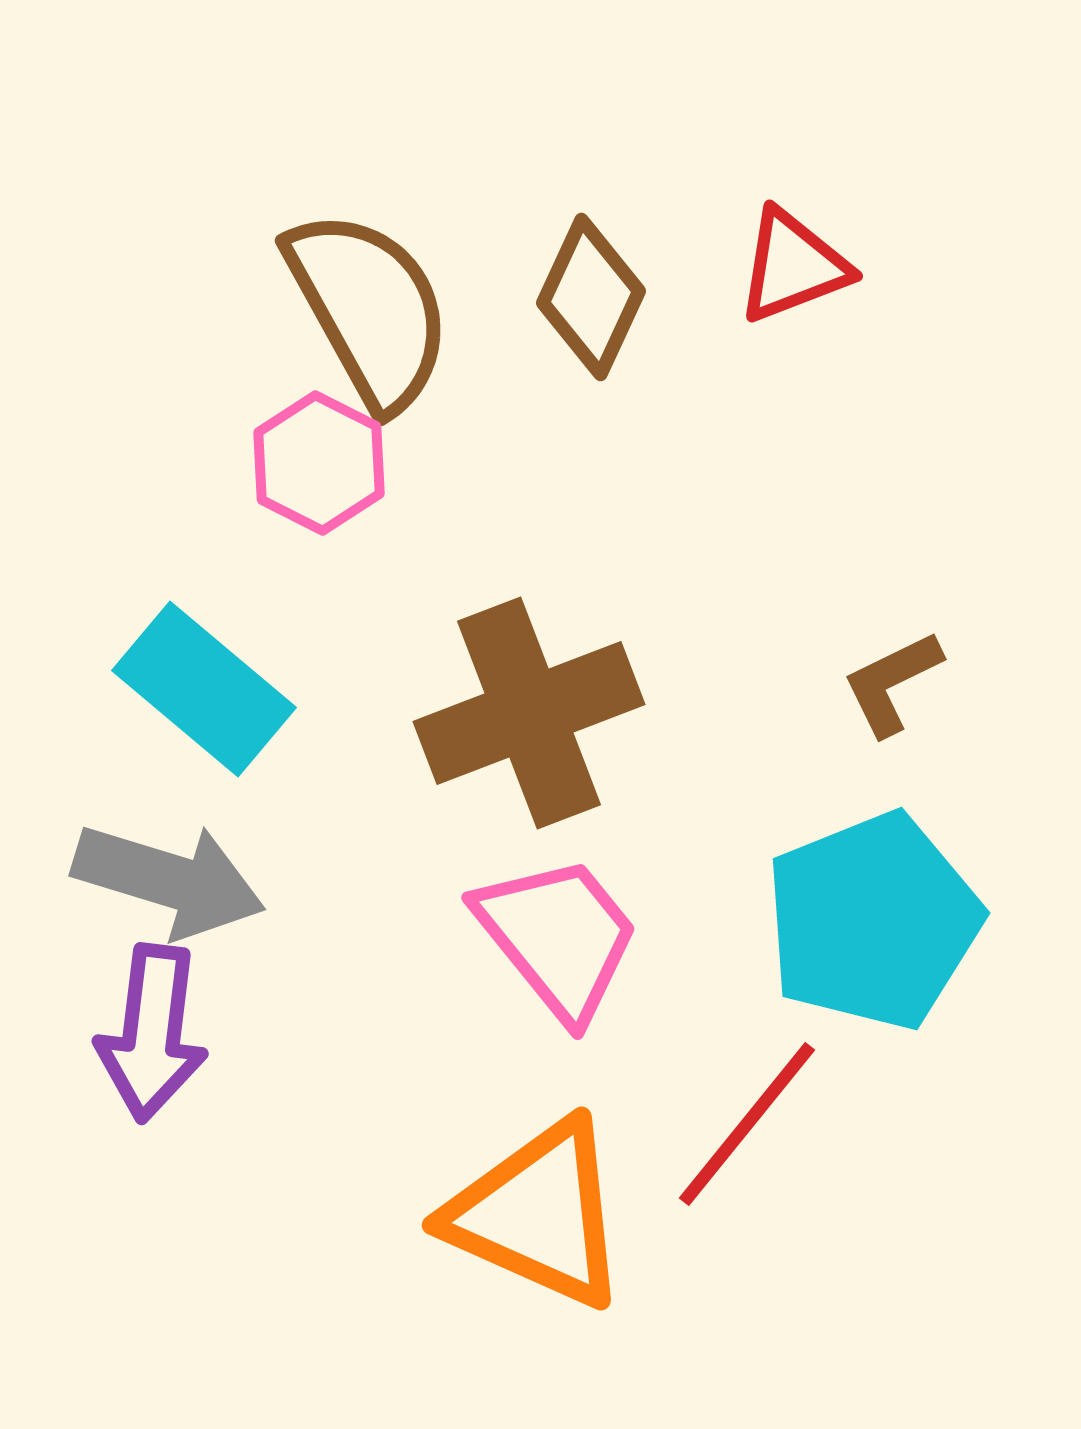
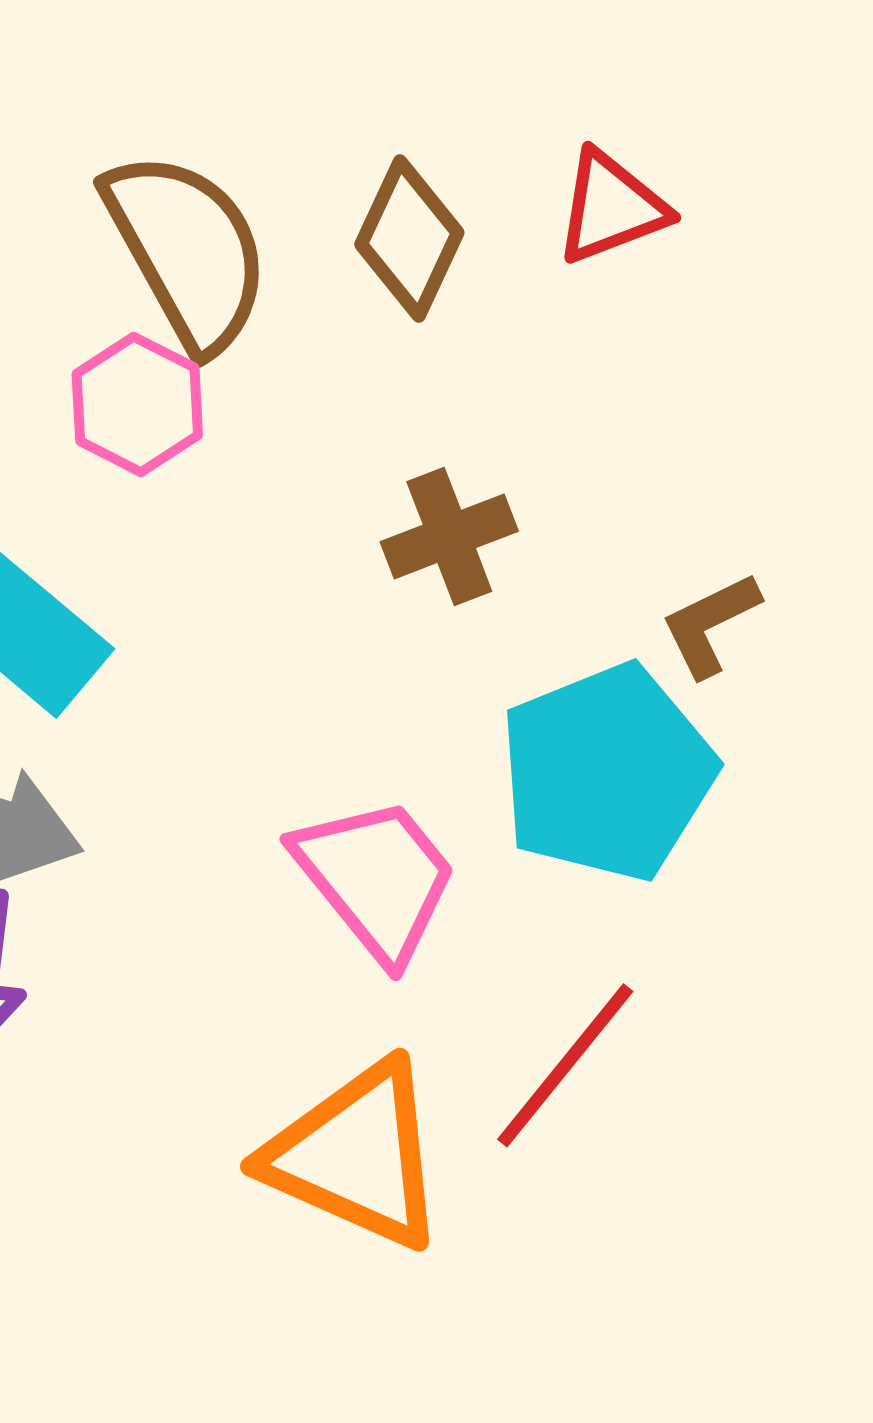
brown cross: (529, 713) -> (449, 536), moved, size x0.6
cyan pentagon: (873, 921) -> (607, 772), moved

